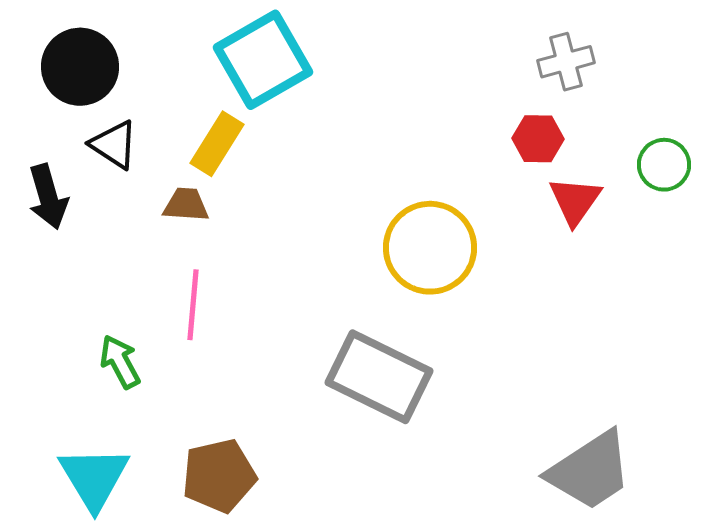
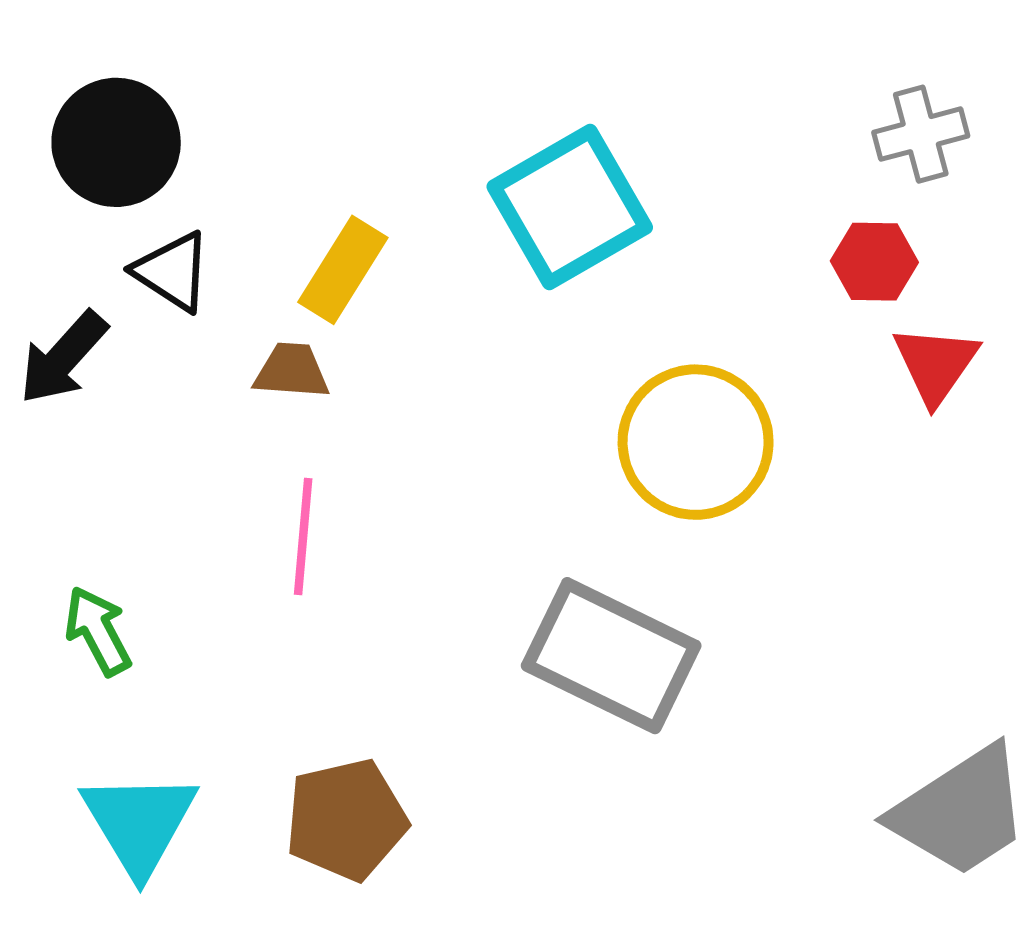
cyan square: (263, 60) -> (570, 207), moved
black arrow: (48, 197) -> (63, 358), turned 58
green arrow: (120, 362) -> (98, 631), moved

